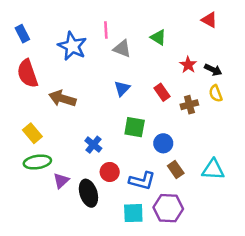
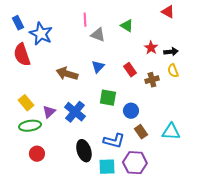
blue star: (72, 46) -> (41, 34), moved
black arrow: (213, 70) -> (171, 52), turned -32
brown arrow: (62, 98) -> (67, 74), moved
blue cross: (93, 145) -> (75, 112), size x1.5
red circle: (110, 172) -> (37, 154), moved
purple triangle: (61, 181) -> (49, 112), moved
black ellipse: (88, 193) -> (84, 151), moved

